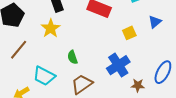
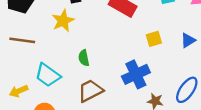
blue triangle: (155, 22) -> (188, 40), moved
brown line: (19, 50) -> (22, 40), turned 50

